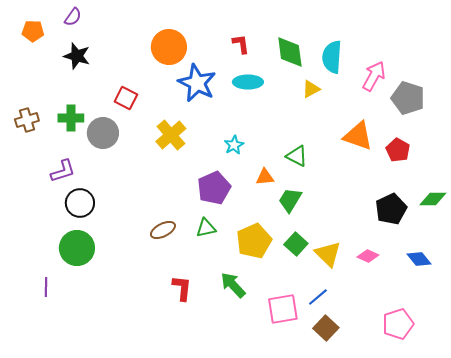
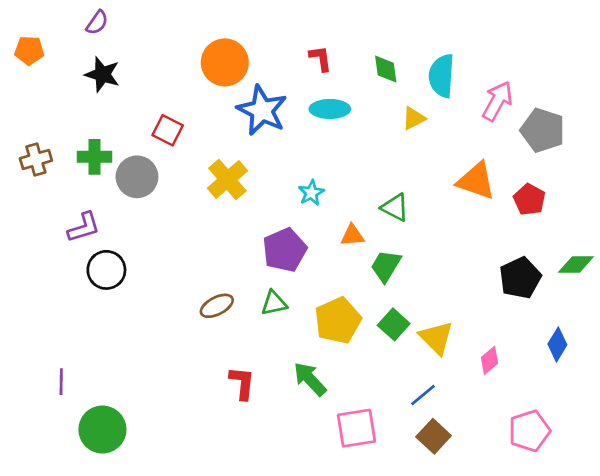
orange pentagon: (33, 31) -> (29, 50), moved
green diamond: (290, 52) -> (386, 69), size x0.7
green circle: (77, 248) -> (102, 430), moved
pink diamond: (368, 256) -> (489, 360), moved, turned -65
blue diamond: (419, 259) -> (557, 344), turned 70
pink square: (283, 309) -> (356, 428), moved

